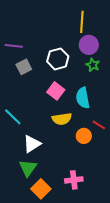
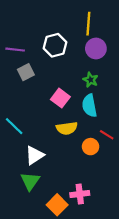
white hexagon: (58, 59) -> (55, 45), moved
green star: (93, 65) -> (91, 80), moved
orange square: (41, 189) -> (57, 205), moved

